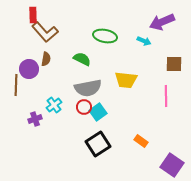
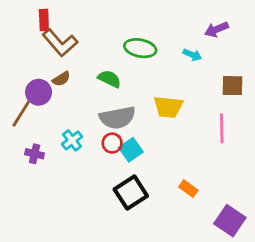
purple arrow: (162, 22) -> (216, 29), size x0.7
brown semicircle: (46, 59) -> (61, 79), turned 48
brown line: (16, 85) -> (21, 114), turned 30
purple cross: (35, 119) -> (35, 154), moved, turned 32

